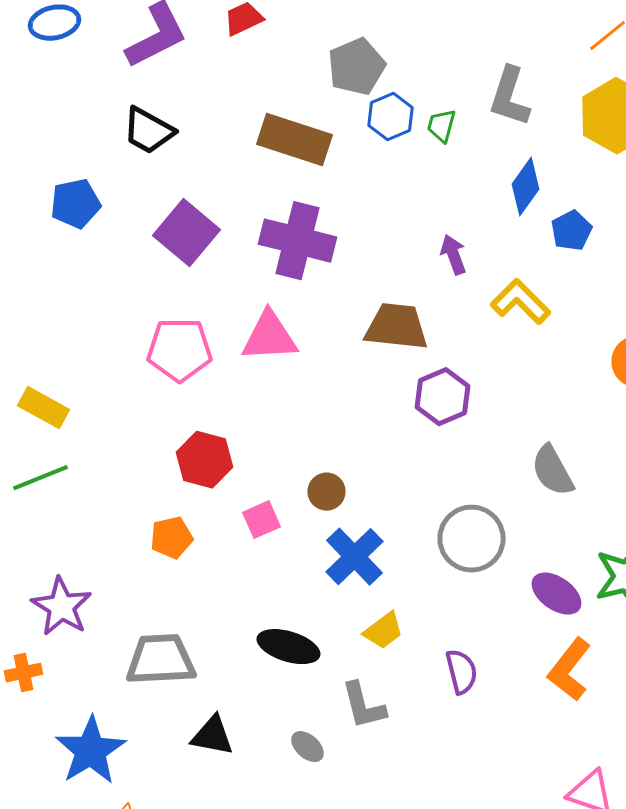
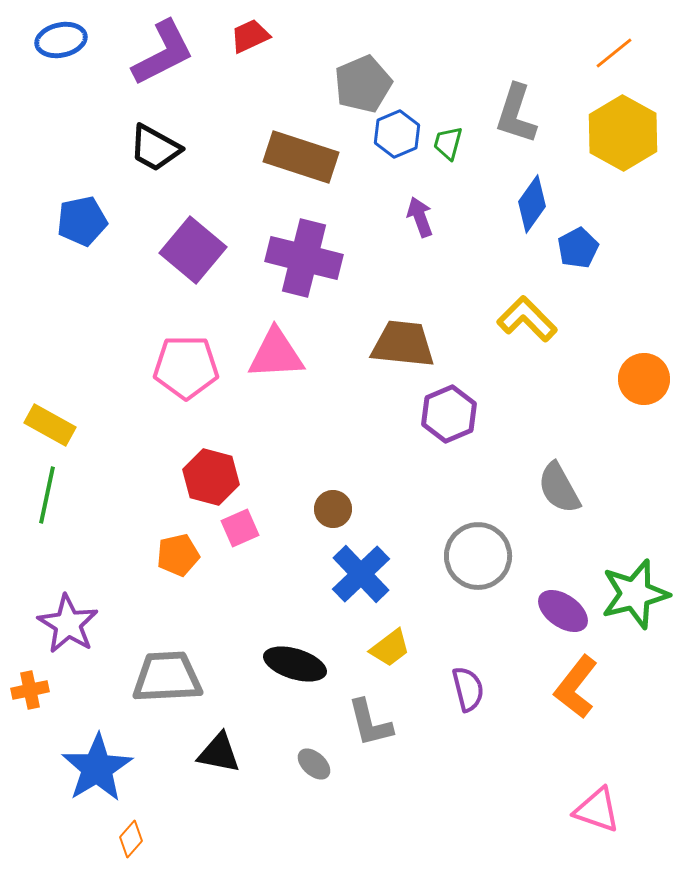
purple arrow: (454, 255) -> (420, 217), moved
green line: (40, 478) -> (47, 495), turned -56
pink square: (262, 520) -> (240, 528), moved

